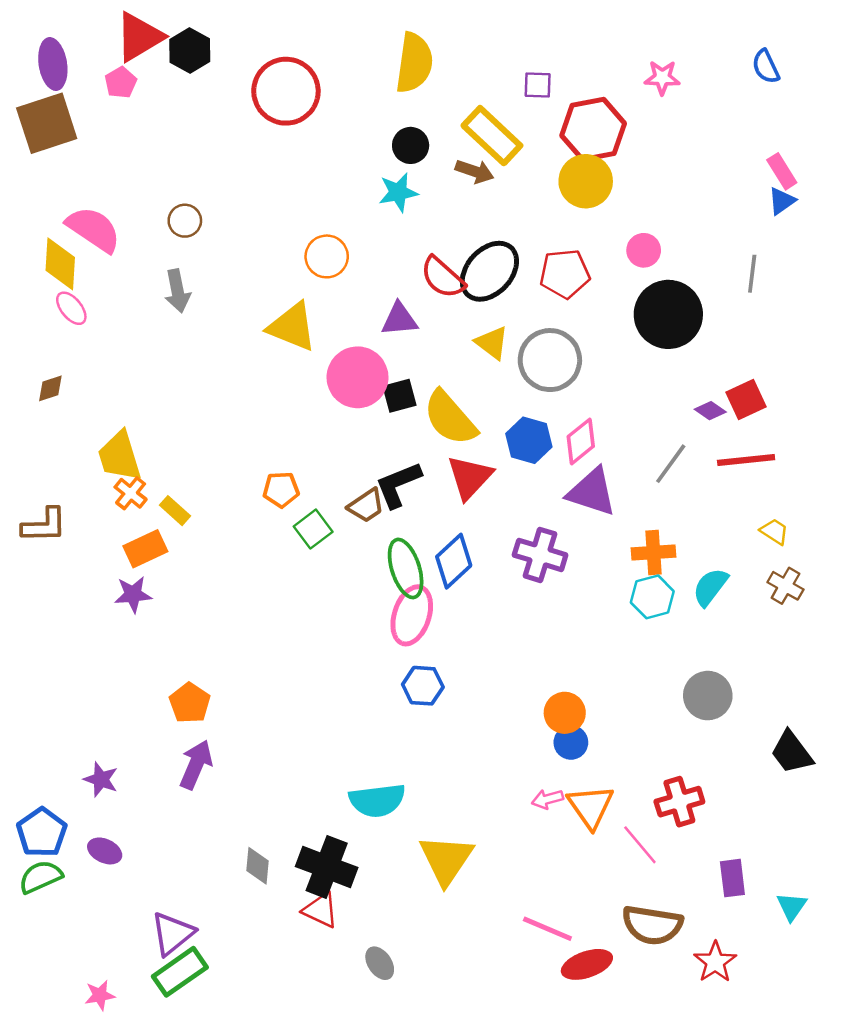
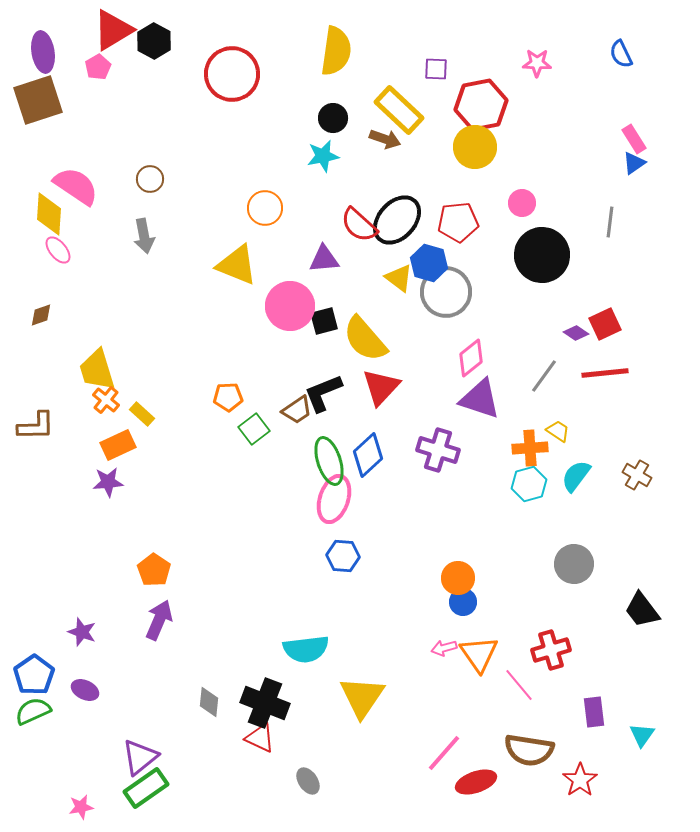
blue hexagon: (529, 440) -> (429, 263), moved
yellow trapezoid: (774, 532) -> (558, 431), moved
pink line: (547, 929) -> (444, 753), turned -72

